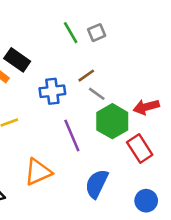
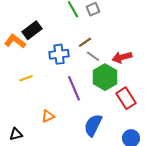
black rectangle: (17, 60) -> (32, 30), turned -72
red arrow: (146, 107) -> (122, 57), moved
orange triangle: (38, 172) -> (48, 116), size x0.6

